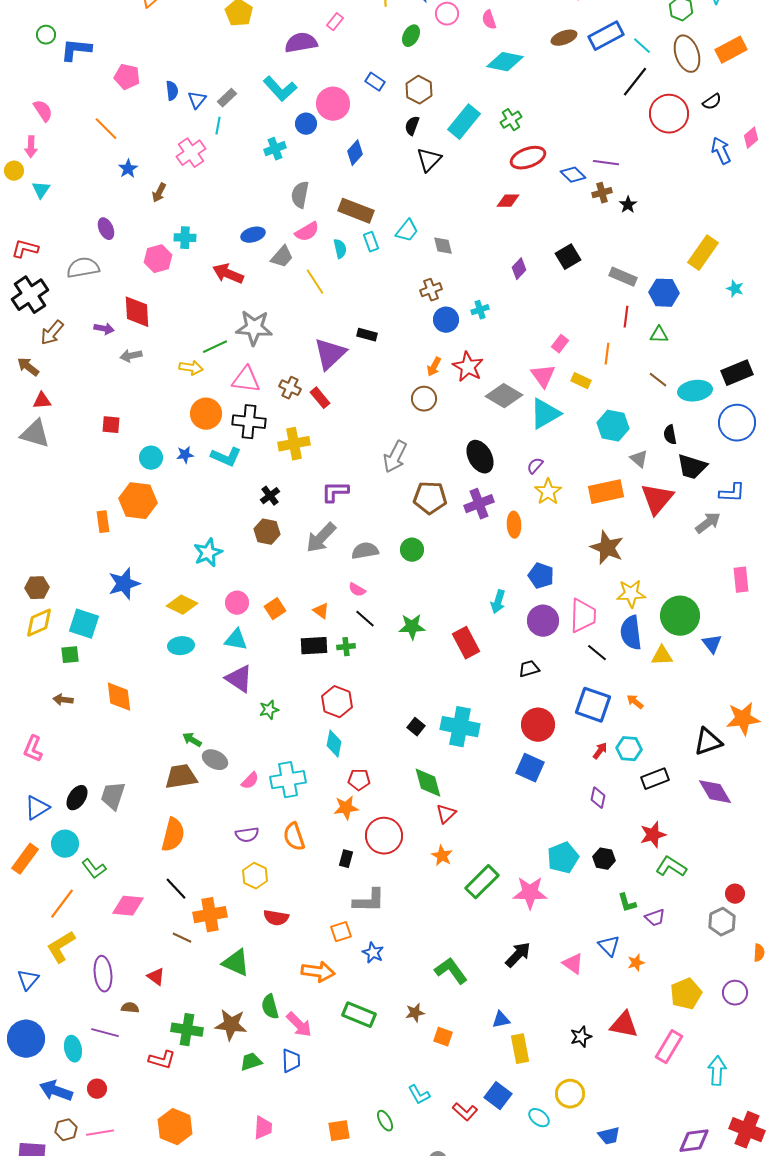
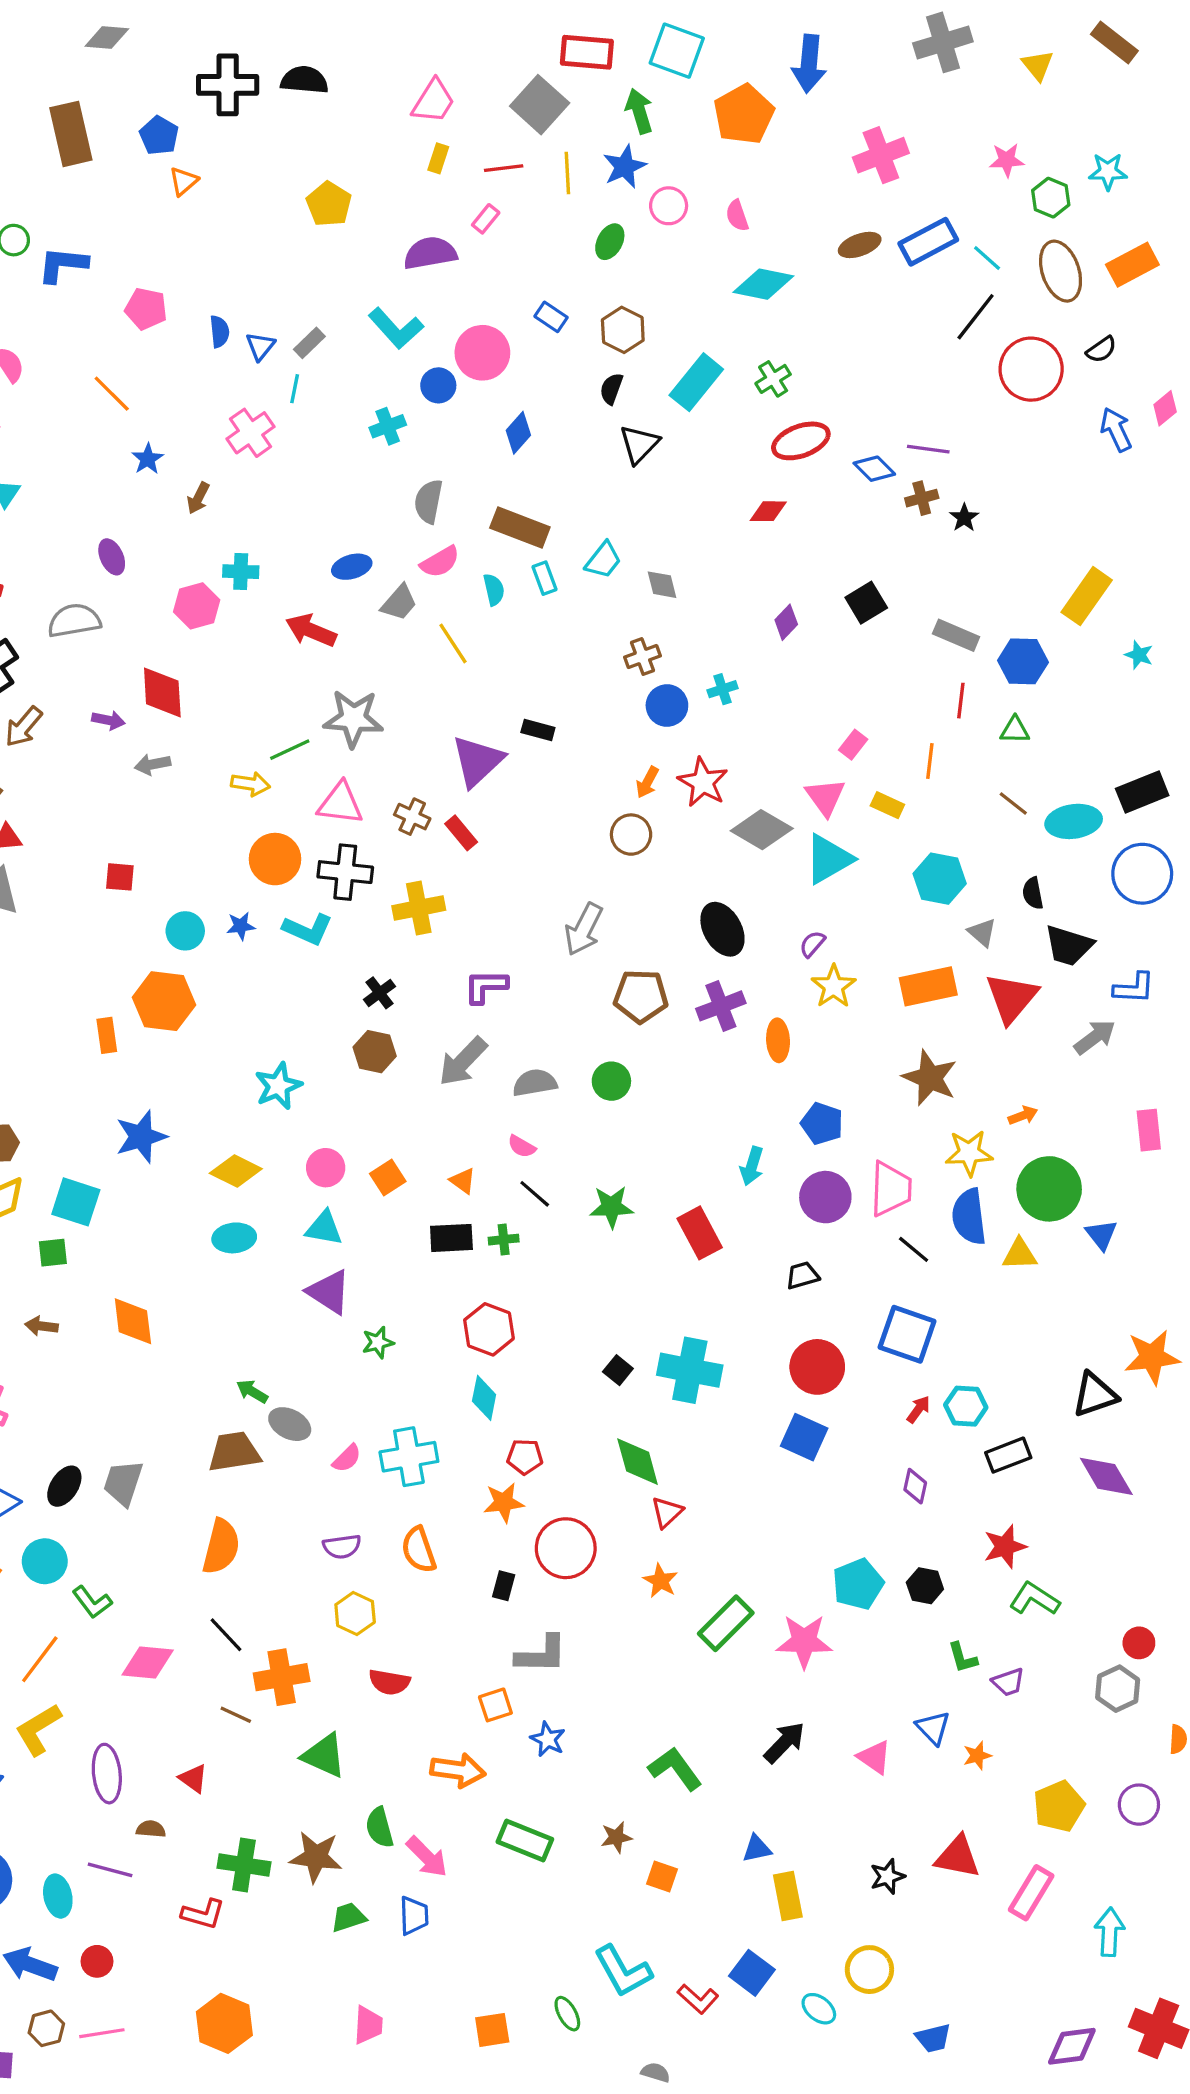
orange arrow: (635, 702) -> (1023, 1115), moved, turned 120
cyan L-shape: (419, 1095) -> (623, 1971), size x1.6

